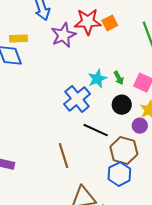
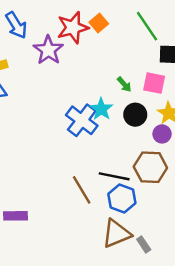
cyan star: (97, 79) -> (101, 109), moved
black line: (96, 130) -> (114, 176), moved
blue hexagon: (119, 174) -> (122, 198), moved

